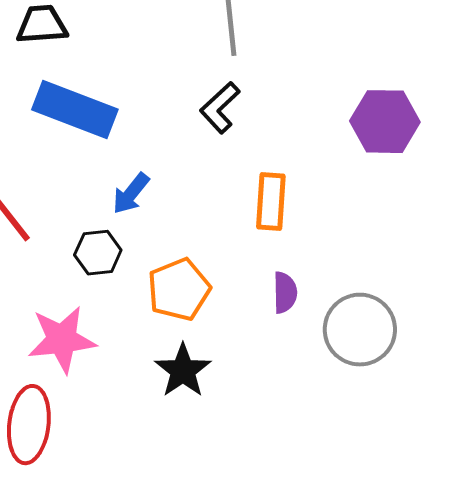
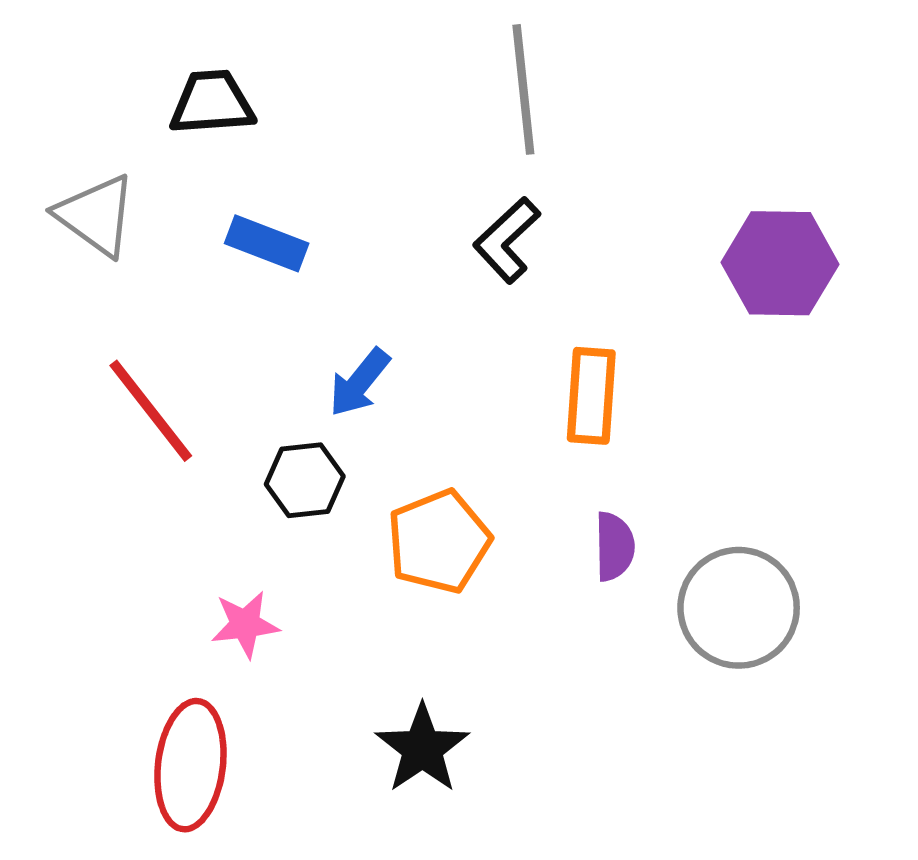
blue rectangle: (75, 110) -> (267, 243), size x0.6
pink star: (62, 340) -> (245, 624), size x0.6
black star: (183, 371) -> (422, 749), moved

